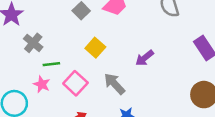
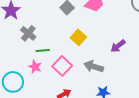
gray arrow: (114, 84) -> (94, 67), turned -30

